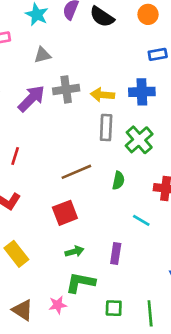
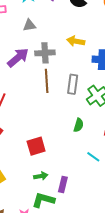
yellow arrow: (102, 95) -> (76, 41), moved
brown line: (76, 172) -> (47, 81), moved, turned -75
purple rectangle: (116, 254) -> (63, 185), moved

